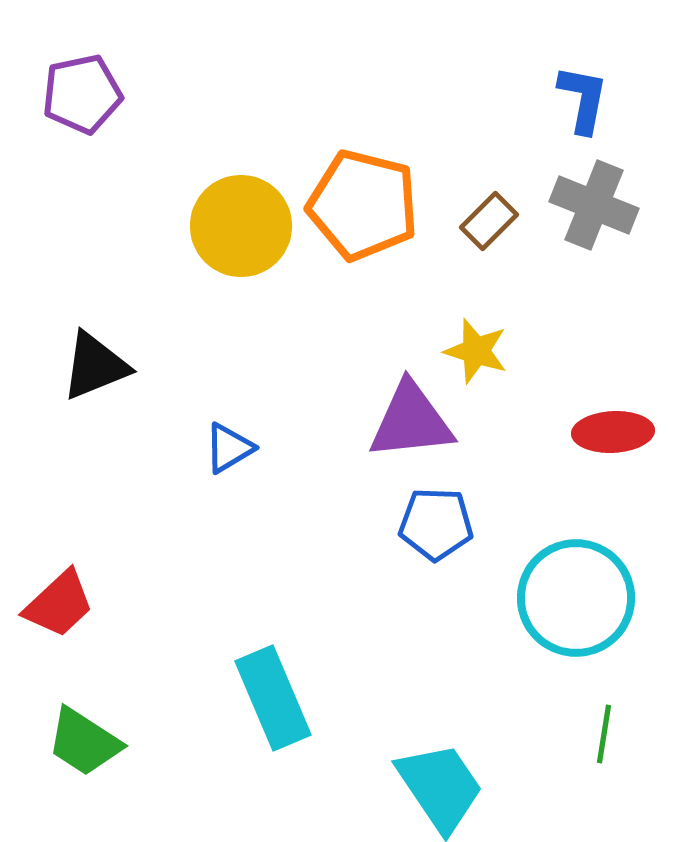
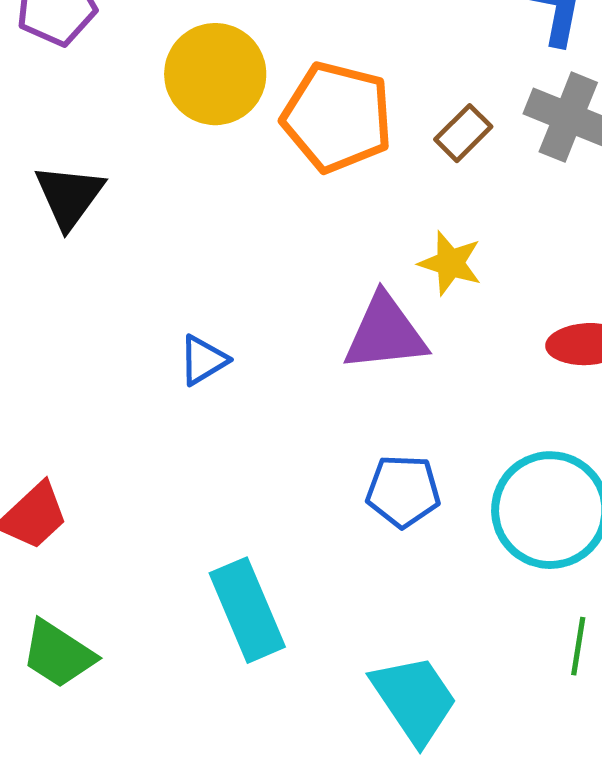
yellow circle: (241, 226) -> (215, 74), moved
black triangle: (95, 366) -> (69, 196), moved, turned -32
blue pentagon: (436, 524) -> (403, 491), moved

